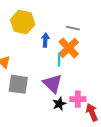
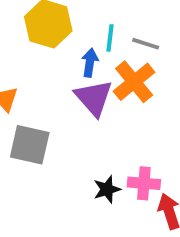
cyan line: (59, 59) -> (110, 38), moved
purple triangle: (52, 84) -> (94, 98), moved

